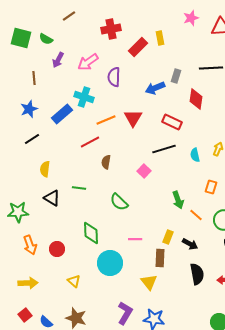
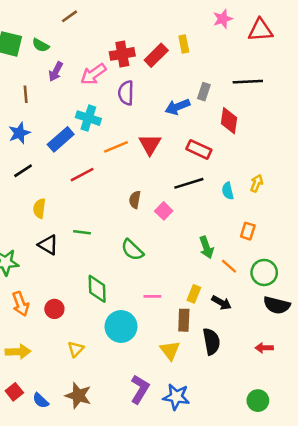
red cross: (111, 29) -> (122, 54), moved
red line: (90, 142) -> (82, 175), moved
brown semicircle: (106, 162) -> (135, 200), moved
black semicircle: (197, 274) -> (211, 342), moved
yellow triangle: (74, 281) -> (76, 349), turned 32

